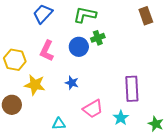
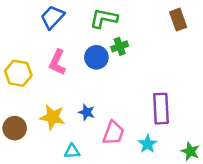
blue star: (72, 83) -> (87, 112), moved
yellow star: (35, 85) -> (52, 117), moved
pink trapezoid: (93, 109) -> (113, 133), turned -40

